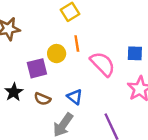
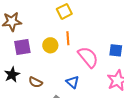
purple square: (37, 68) -> (22, 47), moved
blue triangle: (75, 97) -> (73, 82), moved

